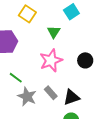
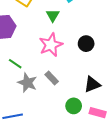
black triangle: (71, 97) -> (92, 84), moved

